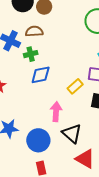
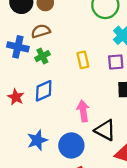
blue diamond: (41, 75) -> (44, 91), moved
yellow rectangle: (75, 86) -> (83, 60), moved, turned -49

